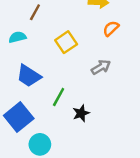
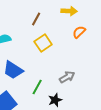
brown line: (35, 12) -> (36, 19), moved
gray arrow: (101, 67) -> (67, 77), moved

